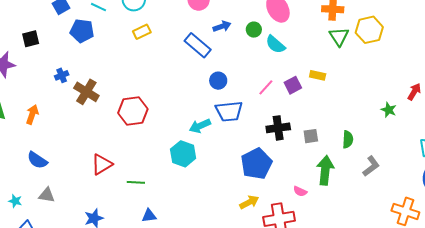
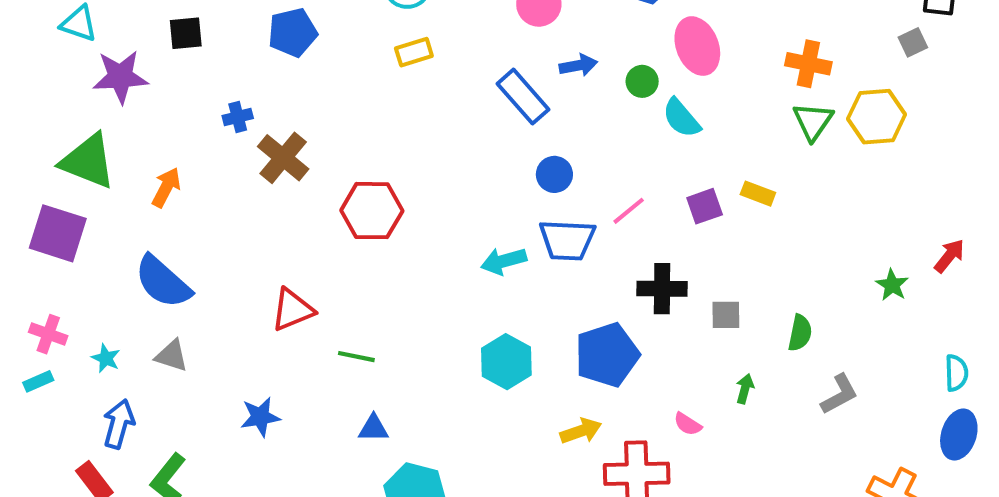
blue pentagon: (82, 31) -> (293, 32), turned -30
pink line: (266, 87) -> (629, 211), moved
cyan hexagon: (183, 154) -> (506, 362), moved
blue semicircle: (37, 160) -> (163, 282), size x1.4
green arrow: (325, 170) -> (745, 389), size x0.5

